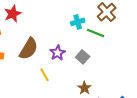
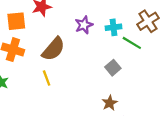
purple star: (58, 53) -> (84, 25), moved
yellow line: (44, 75) -> (47, 78), moved

